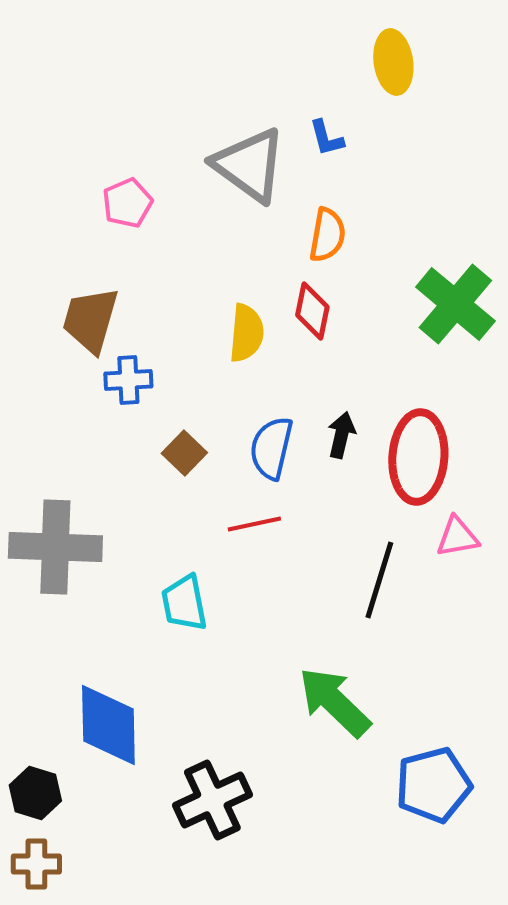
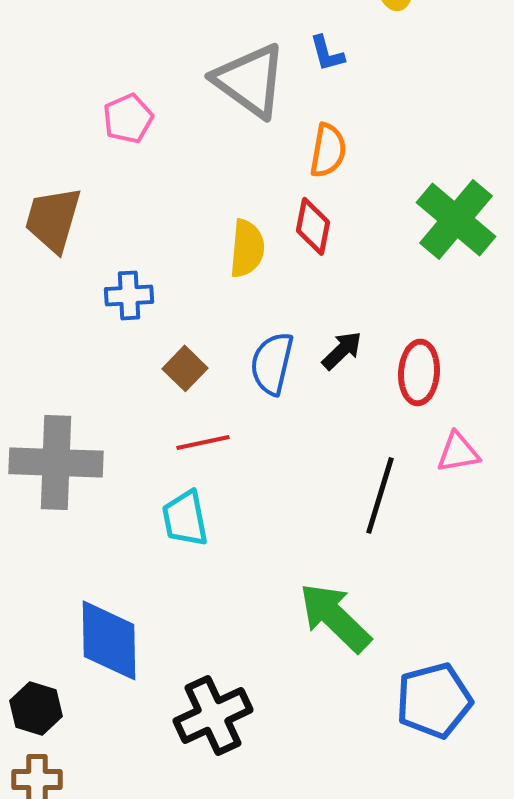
brown trapezoid: (90, 320) -> (53, 219), moved
black arrow: (341, 435) -> (342, 350), turned 33
red ellipse: (418, 457) -> (419, 372), size x0.7
red line: (254, 524) -> (203, 442), moved

